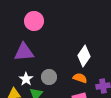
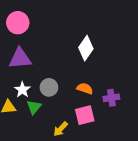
pink circle: (34, 21) -> (18, 23), moved
white diamond: (84, 56) -> (86, 48), moved

